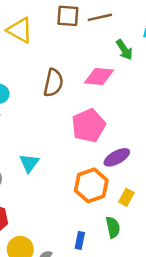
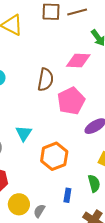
brown semicircle: (53, 83) -> (46, 80), moved
orange hexagon: (91, 185) -> (54, 156), moved

